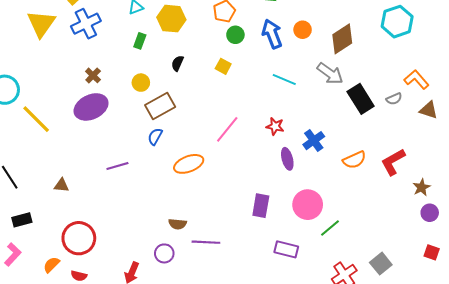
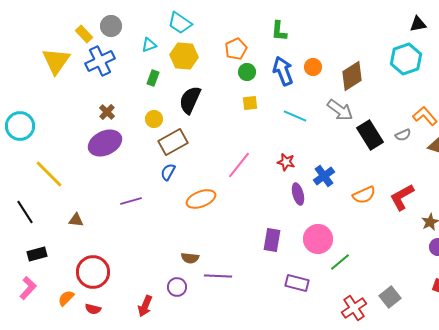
black semicircle: (177, 63) -> (190, 100), size x1.8
yellow square: (223, 66) -> (250, 103), moved, turned -35
yellow line: (36, 119) -> (49, 174), moved

